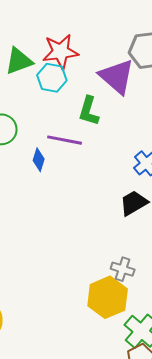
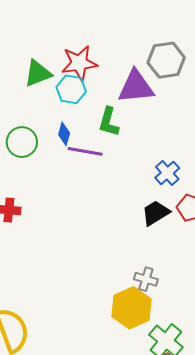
purple triangle: (117, 77) -> (136, 87), turned -45
blue diamond: (39, 160) -> (64, 134), moved

